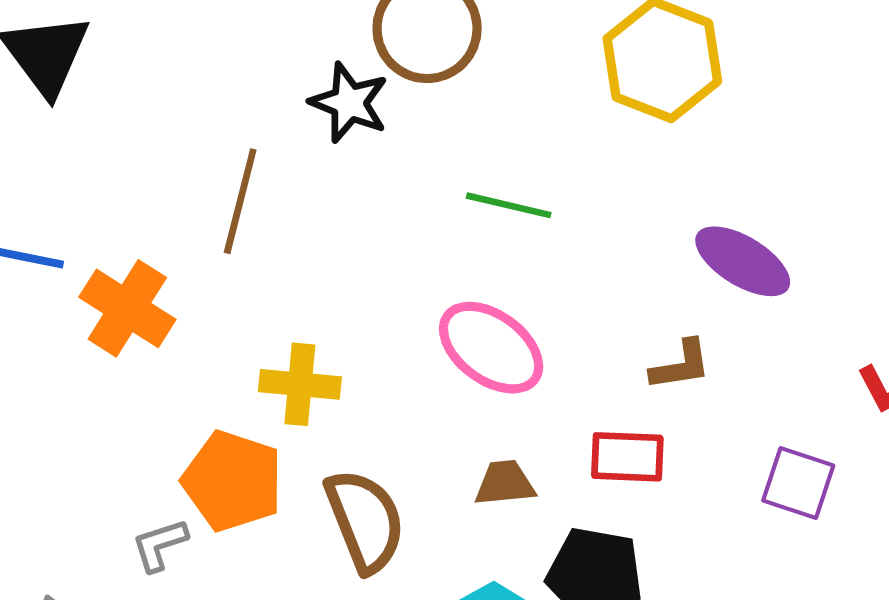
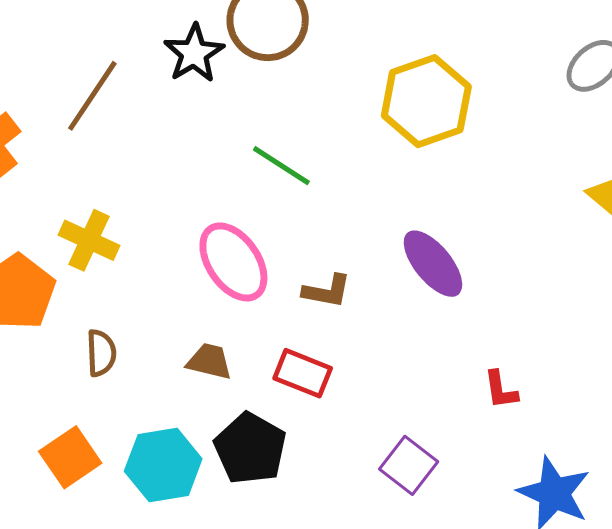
brown L-shape: (681, 365) -> (327, 291), moved
purple square: (798, 483) -> (409, 465), moved
brown semicircle: (365, 521) -> (101, 353), size x0.6

